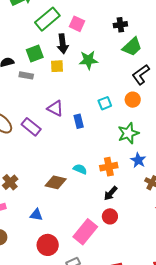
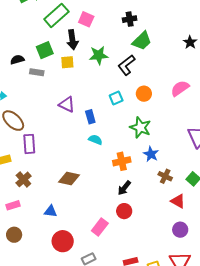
black L-shape: (141, 75) -> (127, 65), moved
purple rectangle: (31, 127) -> (29, 144), moved, turned 48
green star: (128, 133) -> (140, 127), turned -30
cyan semicircle: (80, 169) -> (95, 140), moved
pink rectangle: (85, 232) -> (100, 227), size x0.7

